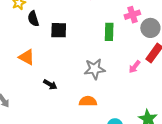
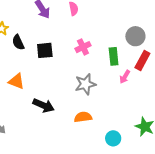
pink cross: (132, 15) -> (83, 47), moved
green rectangle: (109, 32) -> (114, 56), moved
black arrow: (50, 85) -> (43, 105), size x1.5

